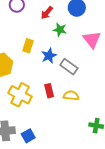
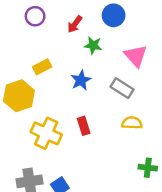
yellow rectangle: (28, 46) -> (42, 67), moved, turned 48
gray rectangle: (69, 67) -> (122, 88), moved
yellow semicircle: (71, 96) -> (132, 123), moved

